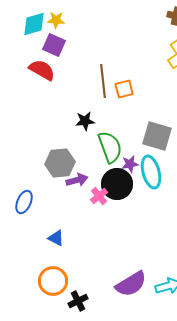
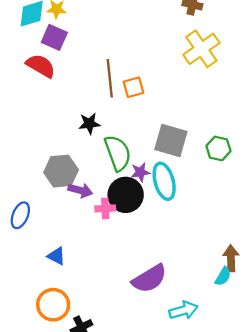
purple arrow: (77, 180) -> (80, 190), turned 30
pink cross: (99, 196) -> (105, 208), turned 36
purple semicircle: (131, 284) -> (149, 279), moved

